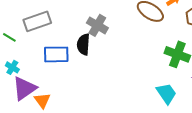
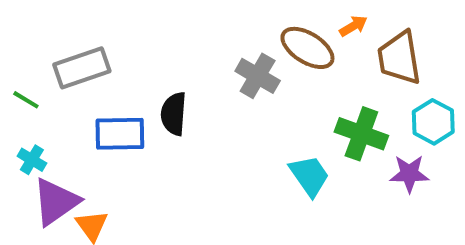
gray cross: (97, 25) -> (258, 76), moved
cyan trapezoid: (166, 93) -> (309, 176), moved

